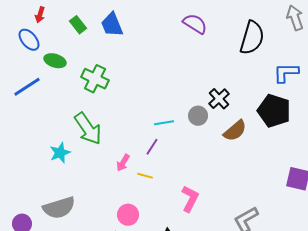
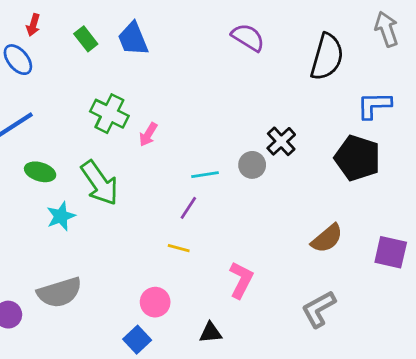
green ellipse: (55, 61) -> (40, 172), moved
brown semicircle: (235, 131) -> (327, 238), moved
pink arrow: (123, 163) -> (148, 134), moved

